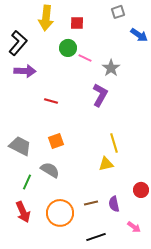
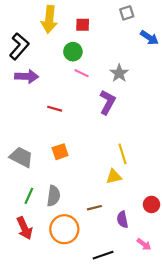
pink line: (85, 58) -> (82, 73), moved
gray semicircle: (50, 170) -> (54, 196), moved, turned 66
brown line: (91, 203) -> (94, 208), moved

